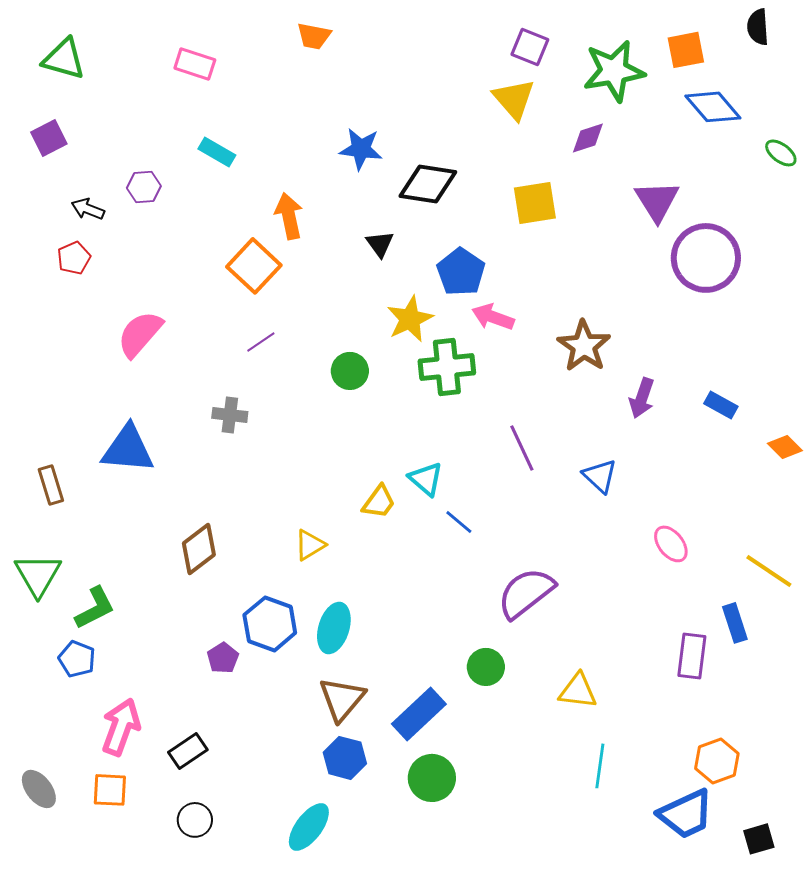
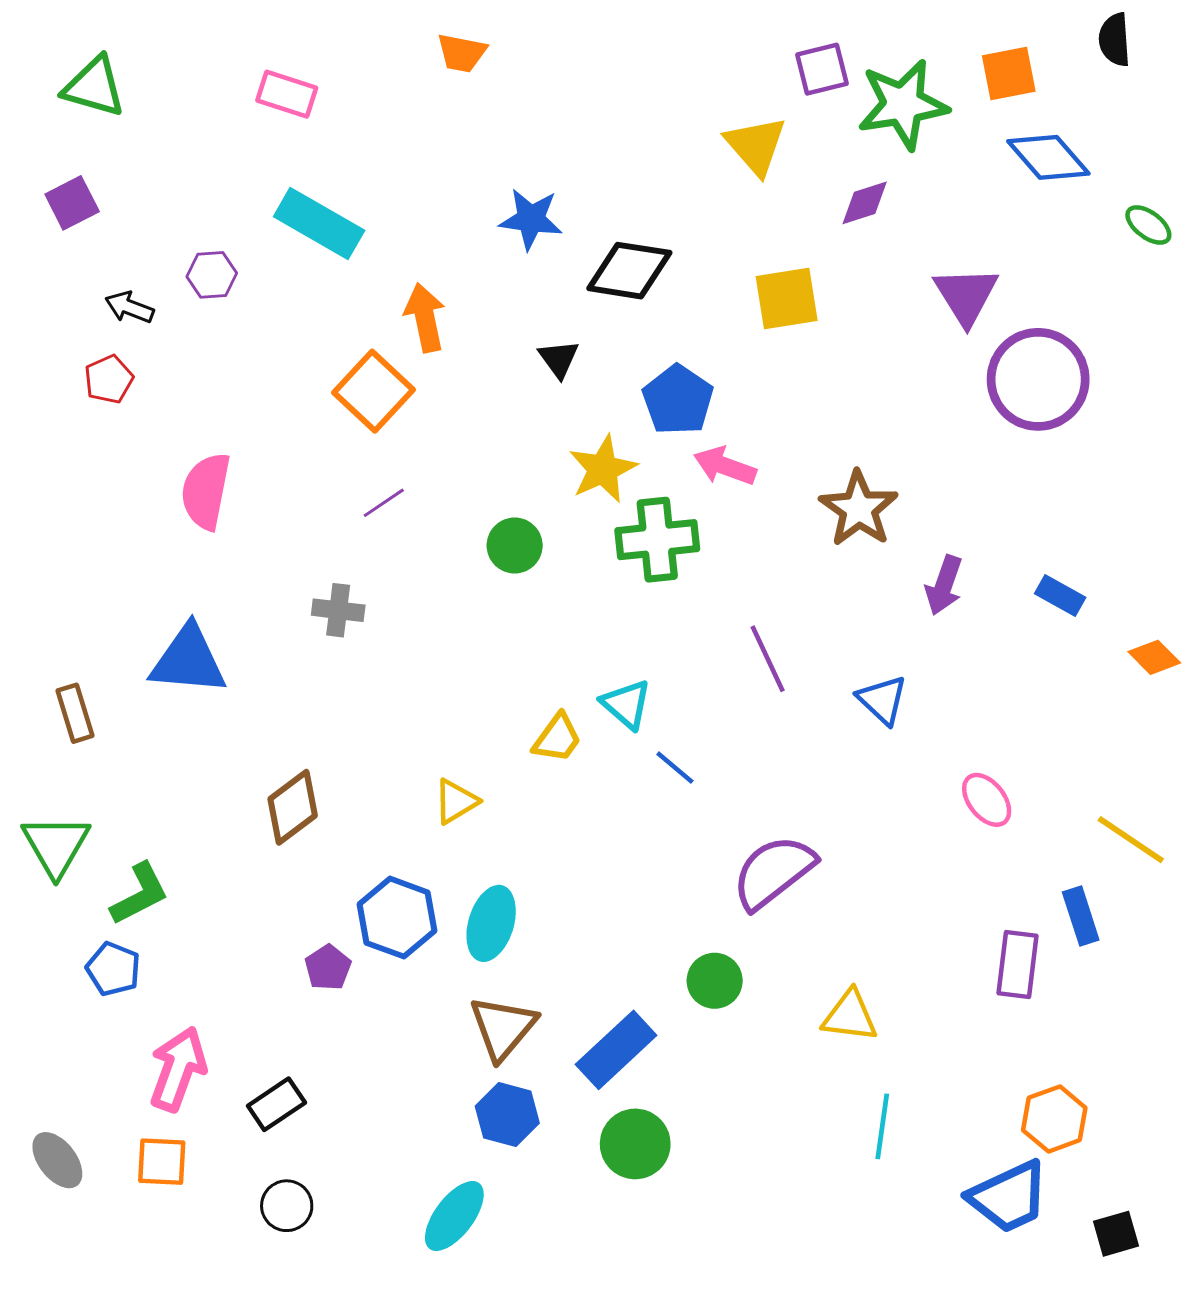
purple square: (530, 47) -> (822, 69), moved, turned -36
cyan rectangle: (217, 152) -> (319, 223), size x1.6
pink semicircle: (140, 334) -> (206, 491), turned -30

